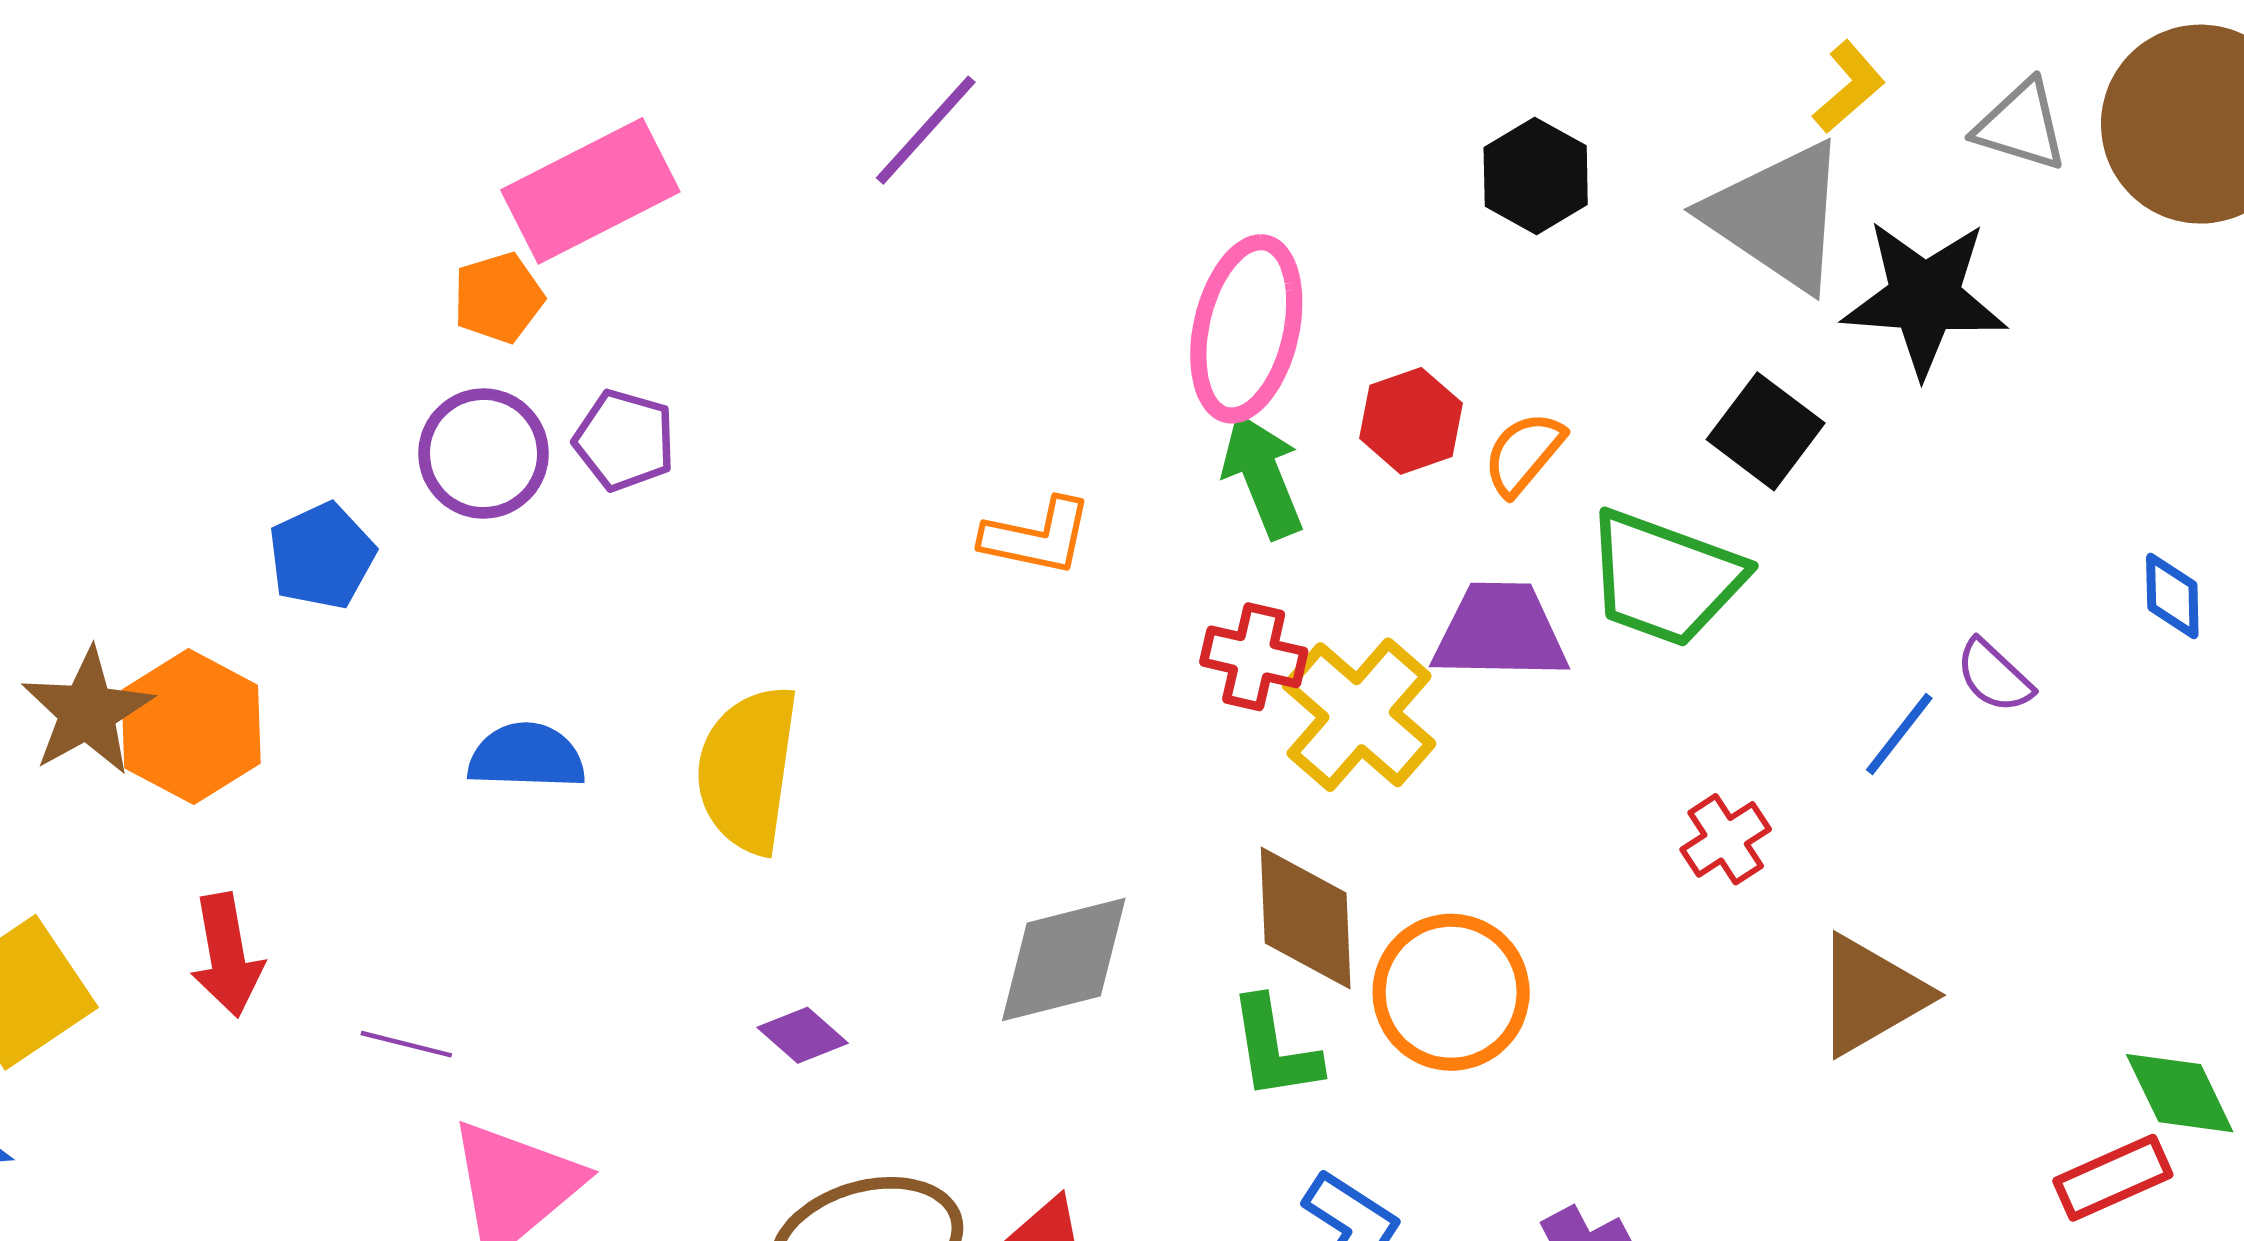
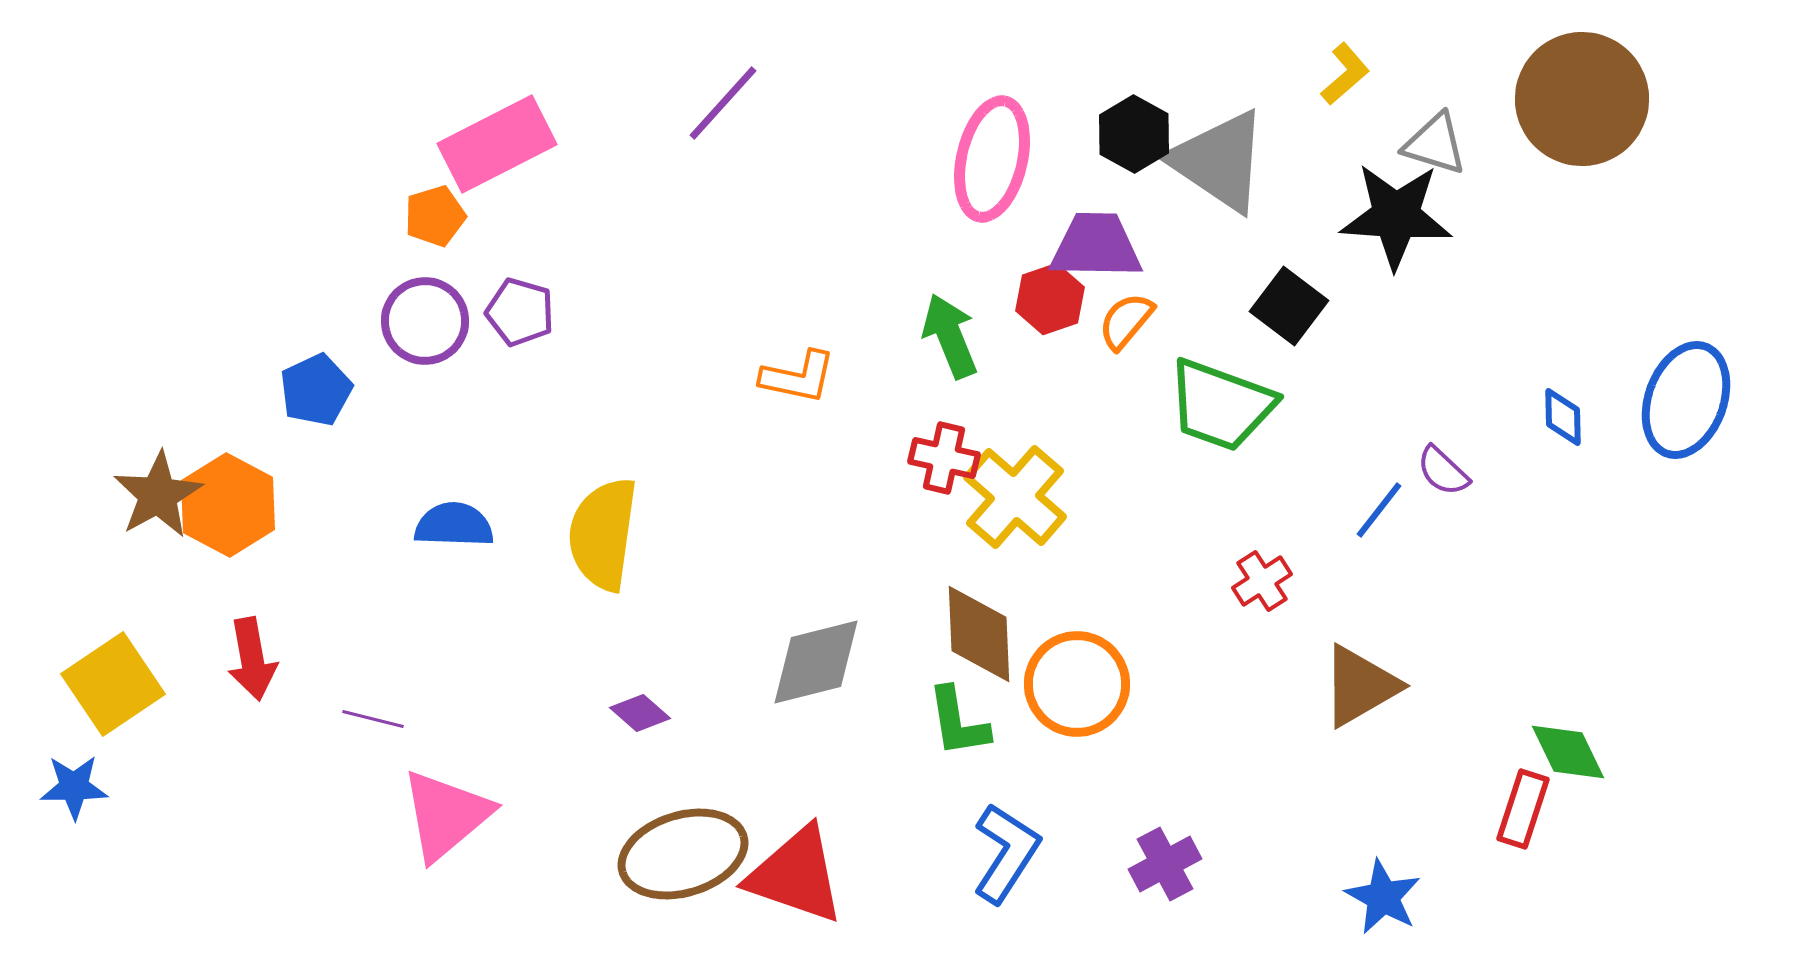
gray triangle: (2021, 126) -> (1435, 144), moved
gray triangle: (1778, 216) -> (1219, 161), moved
pink ellipse: (1246, 329) -> (992, 159), moved
purple trapezoid: (1500, 632) -> (1096, 246), moved
red rectangle: (2113, 1178) -> (1523, 809), turned -48

